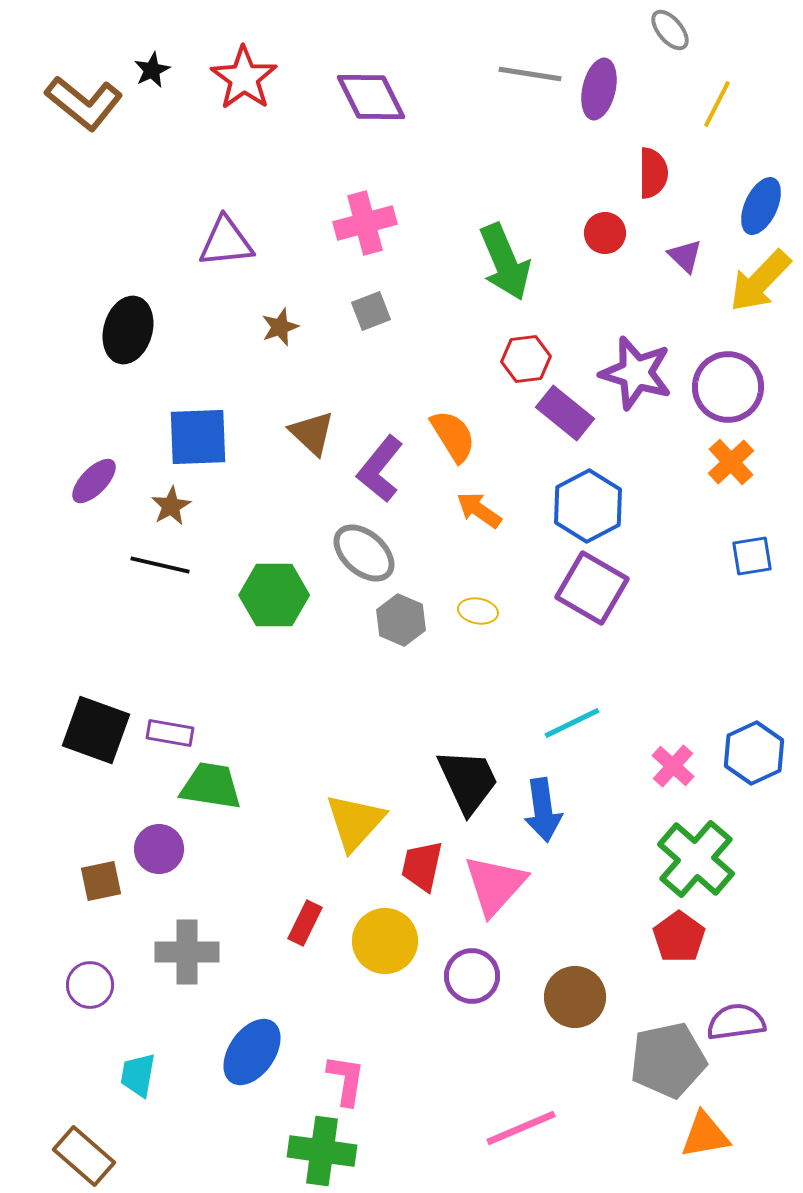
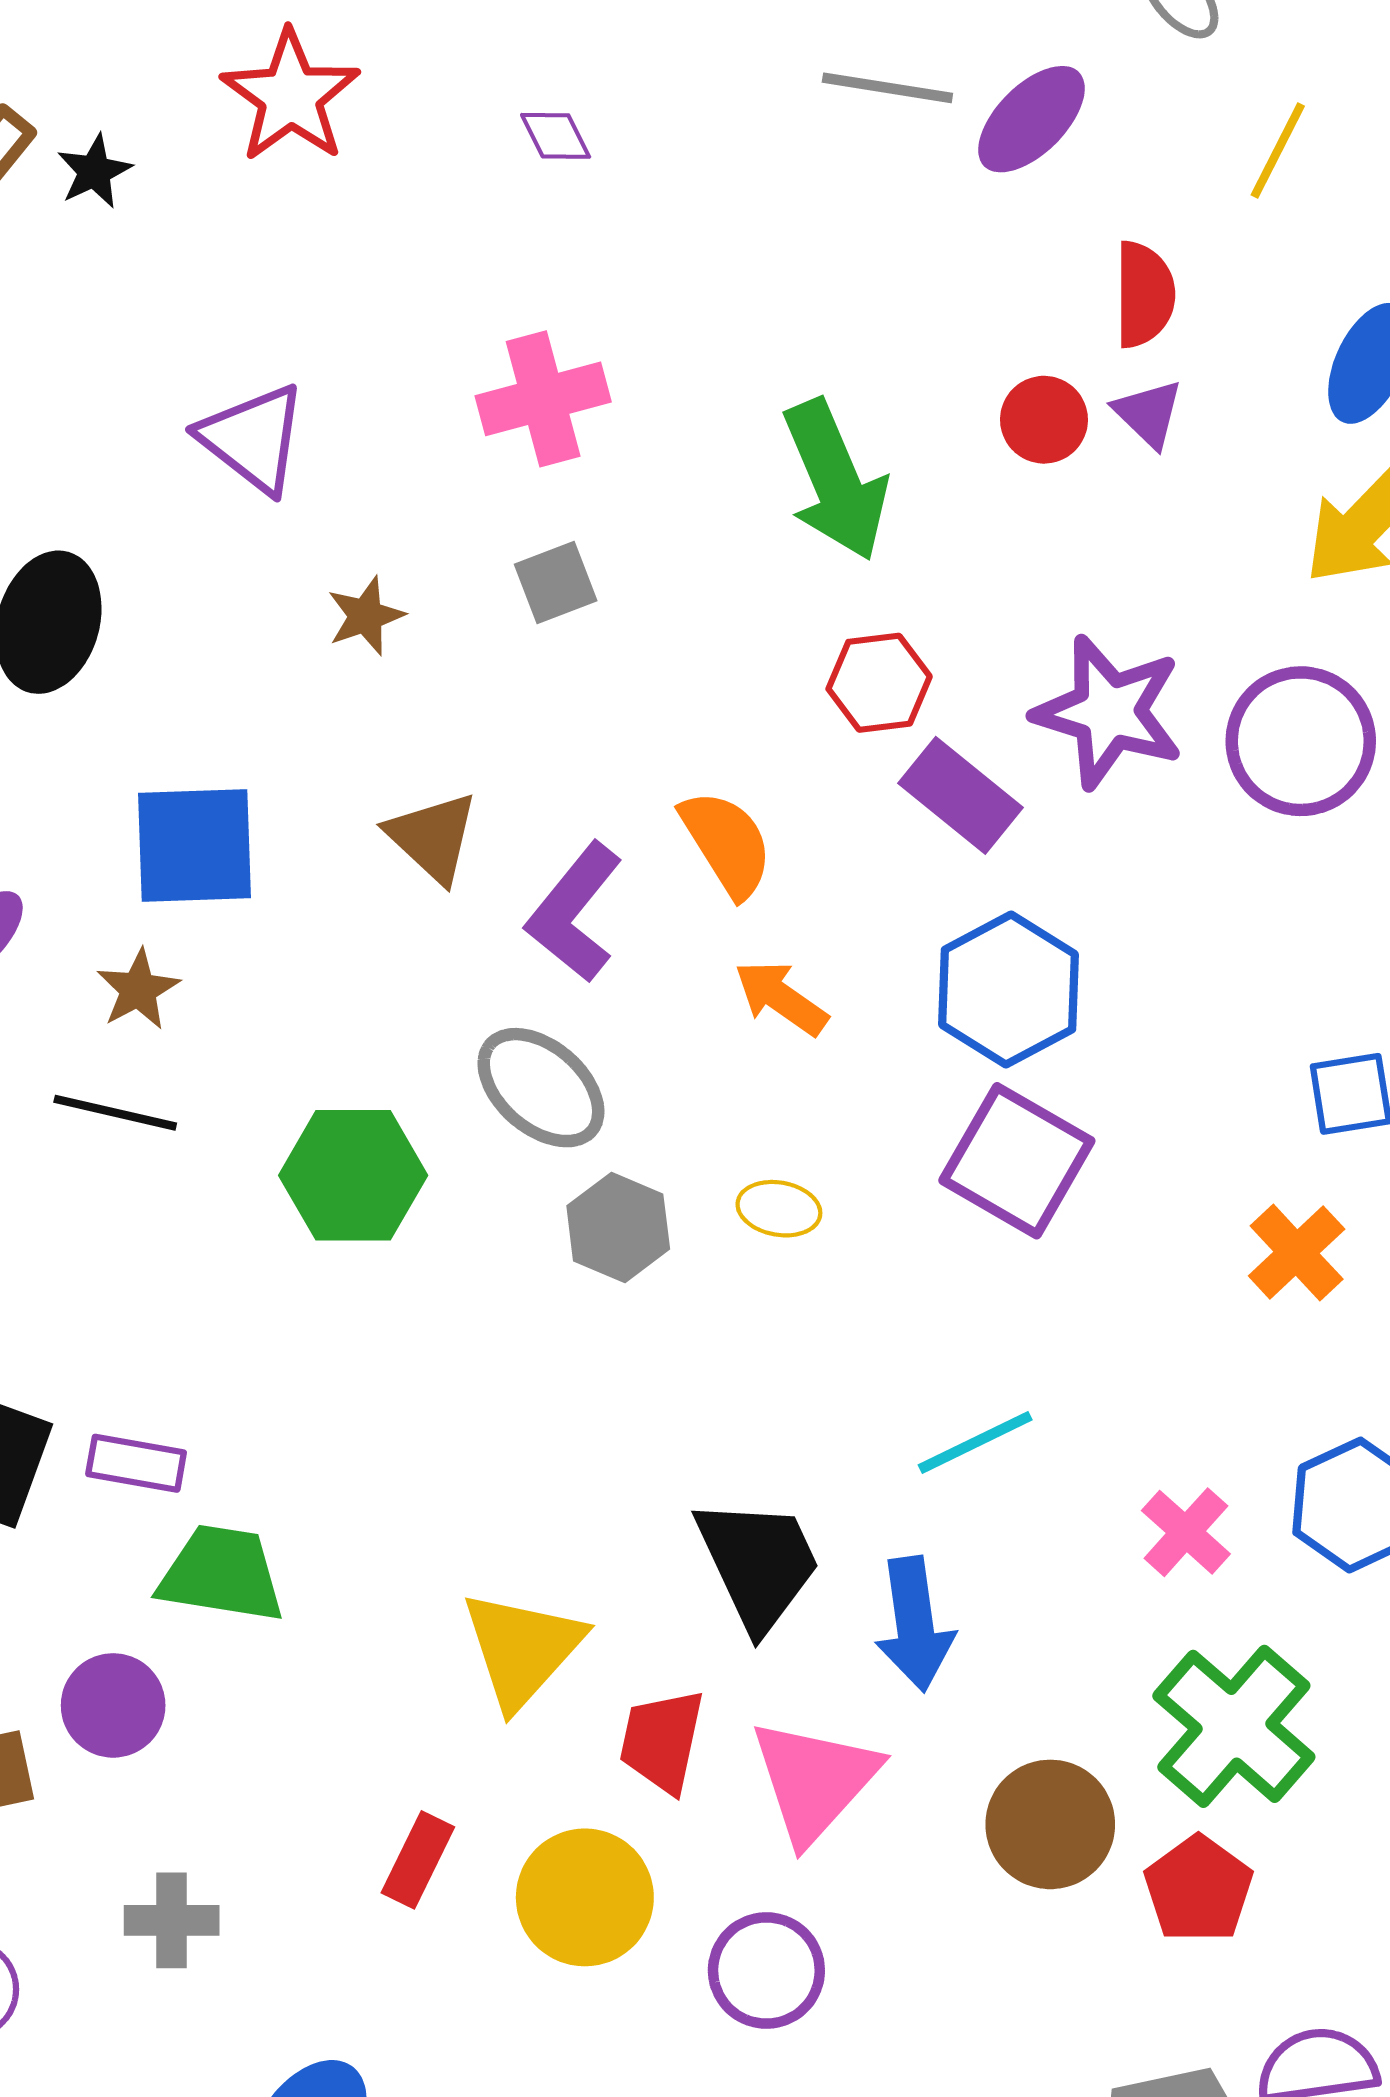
black star: (152, 70) -> (94, 171), moved
purple ellipse: (599, 89) -> (1031, 119), turned 32
purple diamond: (371, 97) -> (556, 136), size x0.5
purple triangle: (226, 242) -> (253, 438), turned 44
purple triangle: (685, 256) -> (1148, 413), moved
orange cross: (731, 462) -> (1297, 1253), moved
gray cross: (187, 952) -> (172, 1920), size x0.7
brown circle: (575, 997) -> (1050, 1824), moved

